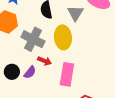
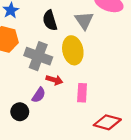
black circle: (12, 72) -> (20, 112), moved
pink rectangle: (67, 74) -> (82, 93), size x0.7

